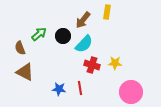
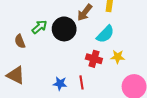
black circle: (63, 36) -> (64, 29), size x1.5
cyan semicircle: (84, 44) -> (105, 34), moved
brown triangle: (25, 72) -> (16, 75), moved

